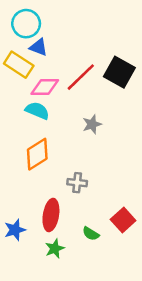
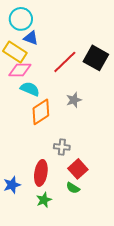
pink diamond: (45, 87) -> (20, 70), moved
orange diamond: (37, 154) -> (41, 112), moved
red square: (123, 220) -> (78, 169), moved

